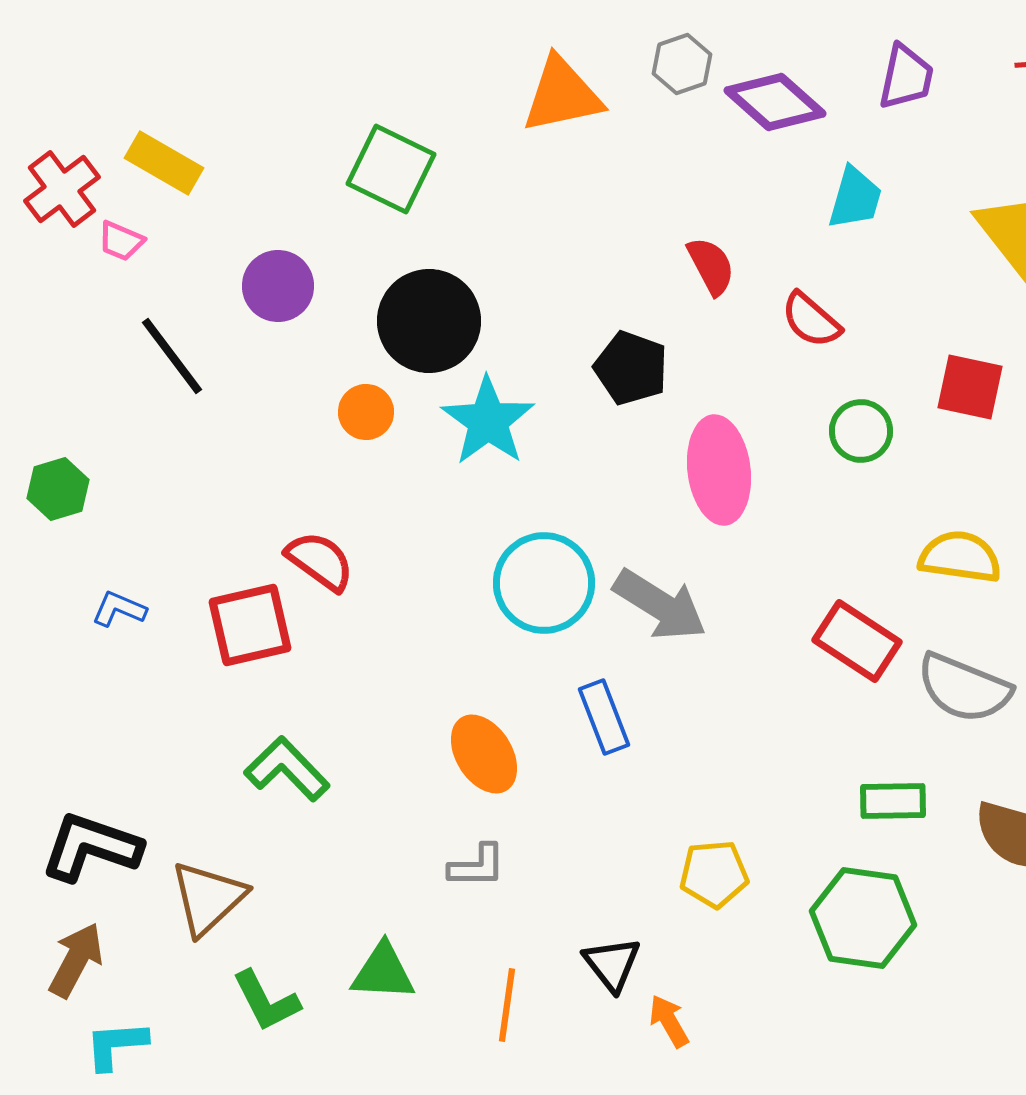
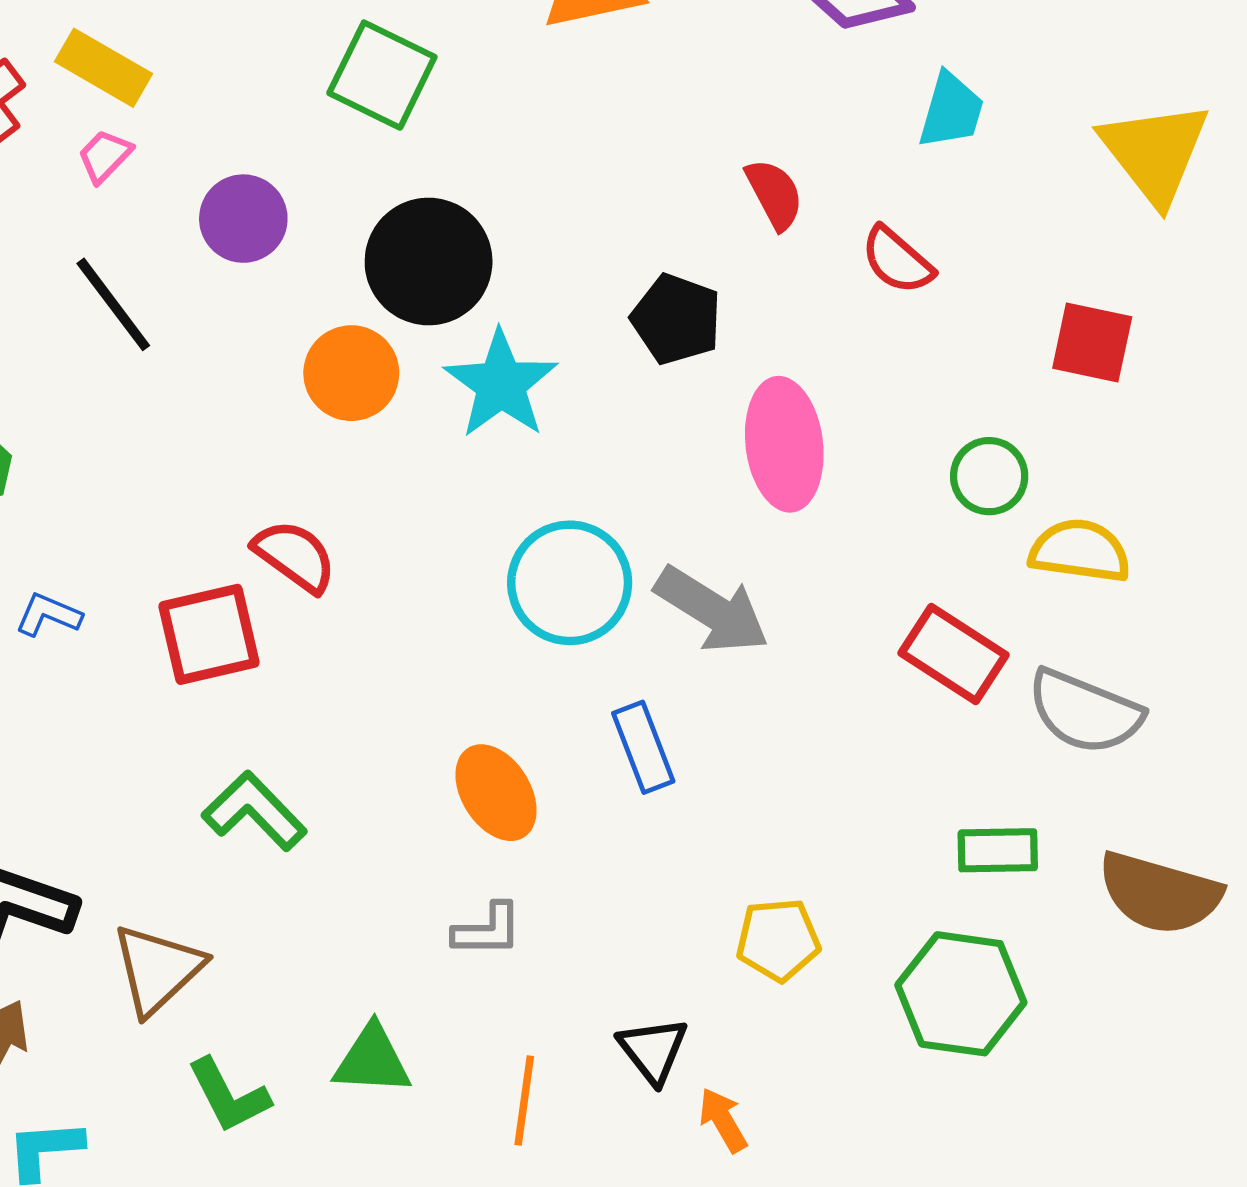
pink trapezoid: (121, 241) -> (105, 156), moved, turned 111
orange circle: (366, 412) -> (351, 373), size x1.4
green circle: (861, 431) -> (989, 476), moved

